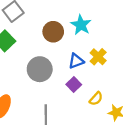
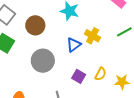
brown circle: (53, 32) -> (35, 25), moved
purple square: (74, 85) -> (79, 76), moved

